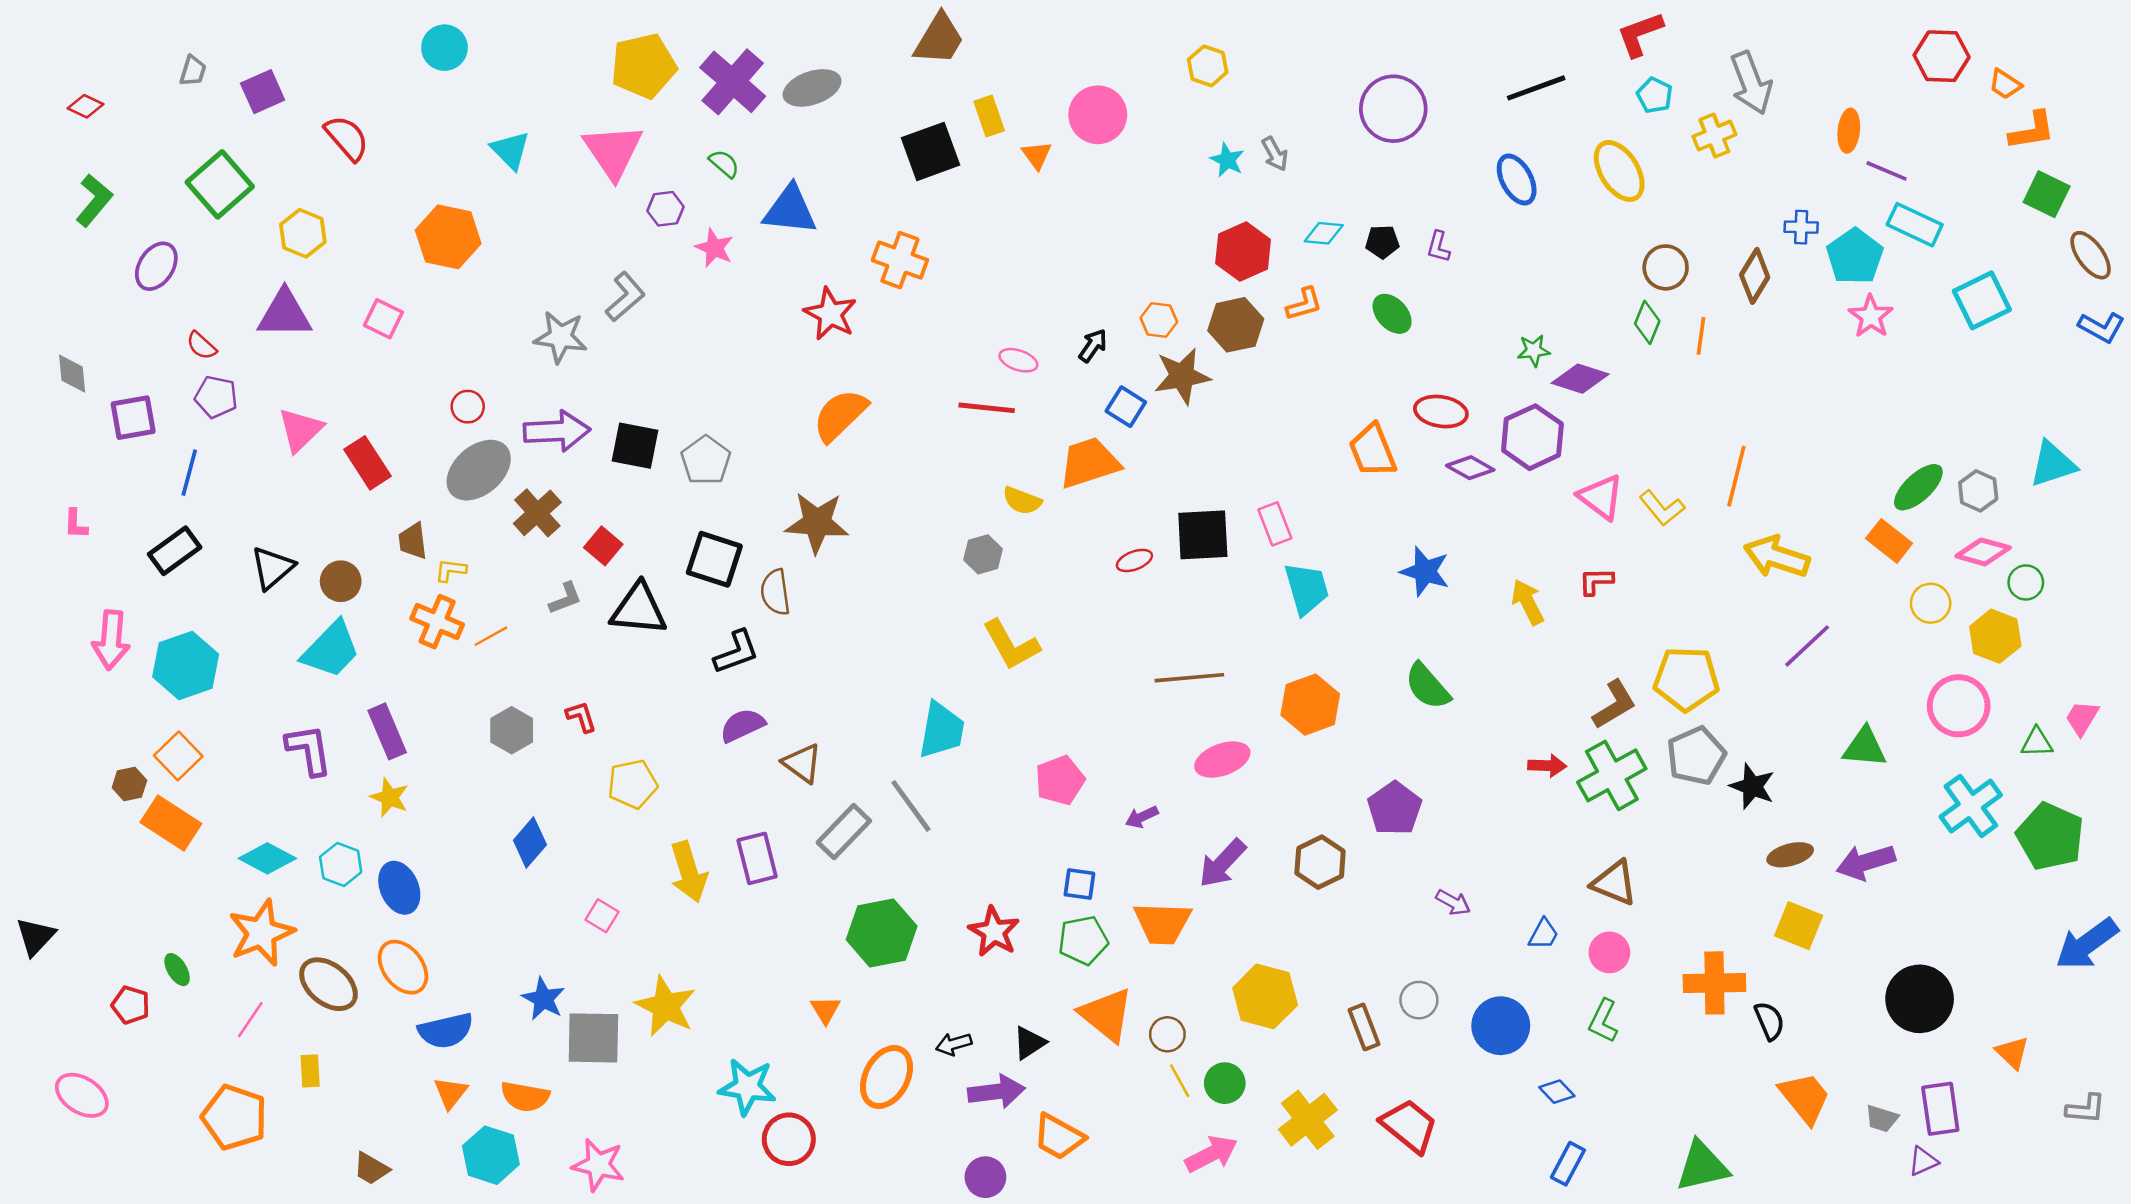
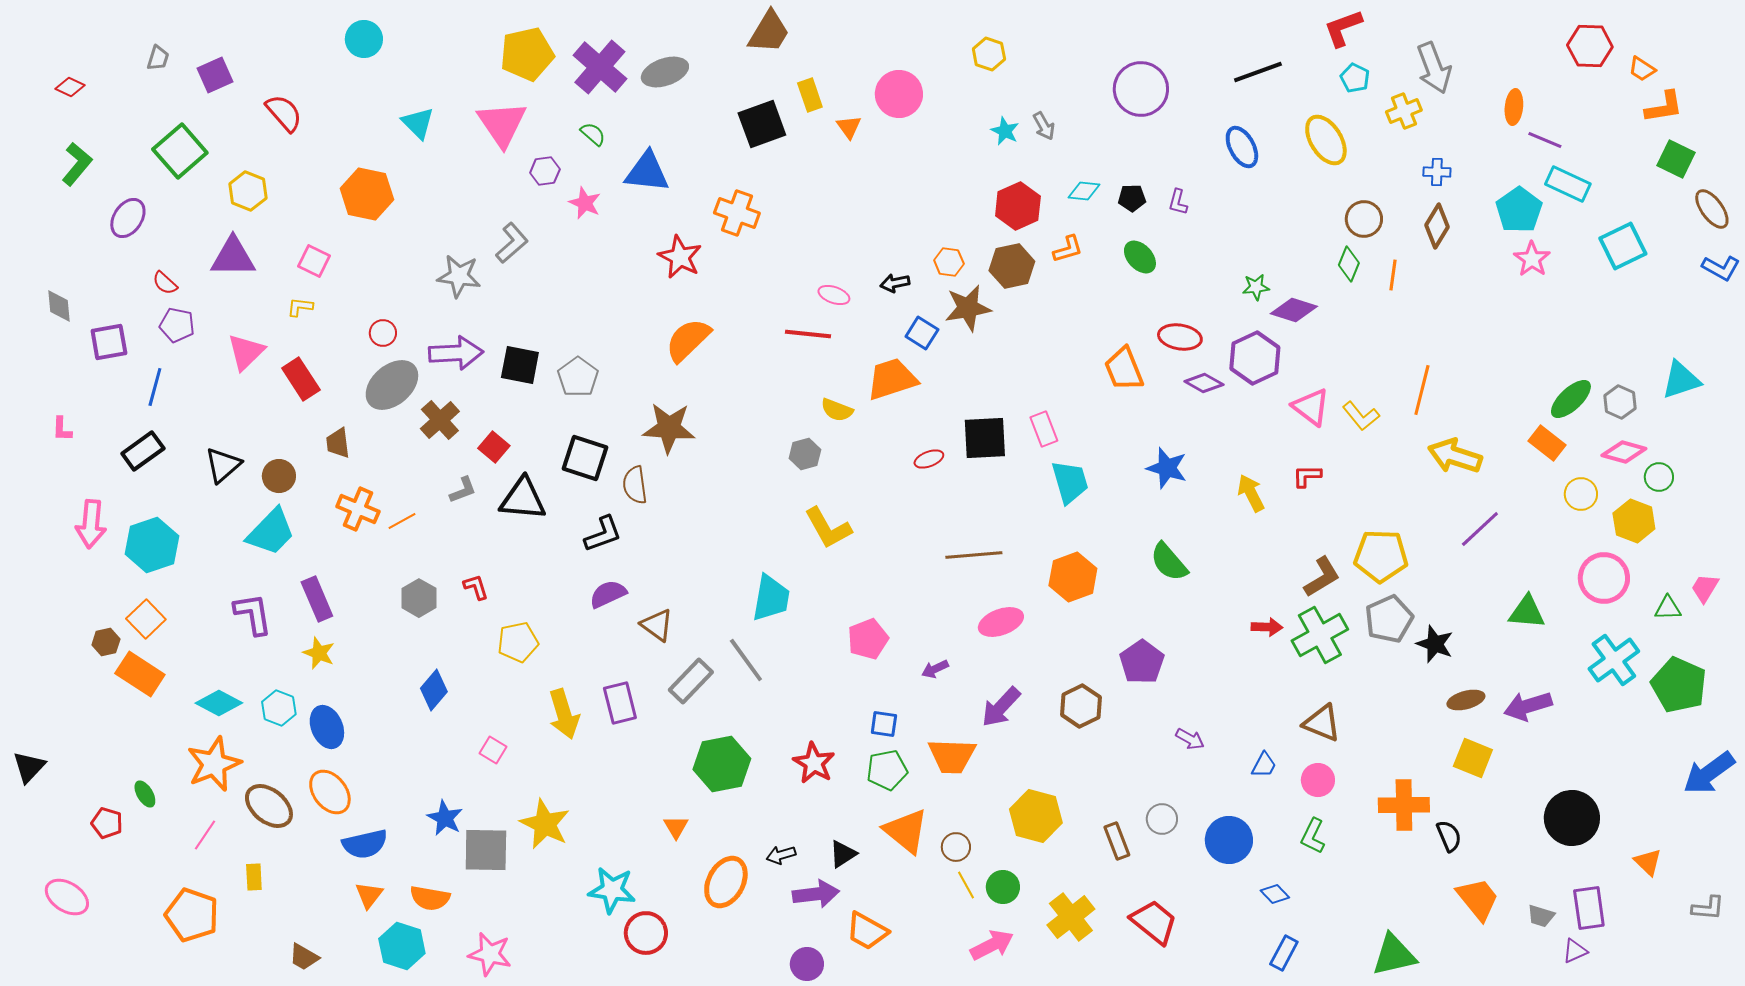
blue cross: (1801, 227) -> (1437, 172), moved
black arrow: (1093, 346) -> (895, 283), turned -136
yellow L-shape: (451, 570) -> (300, 307), moved

